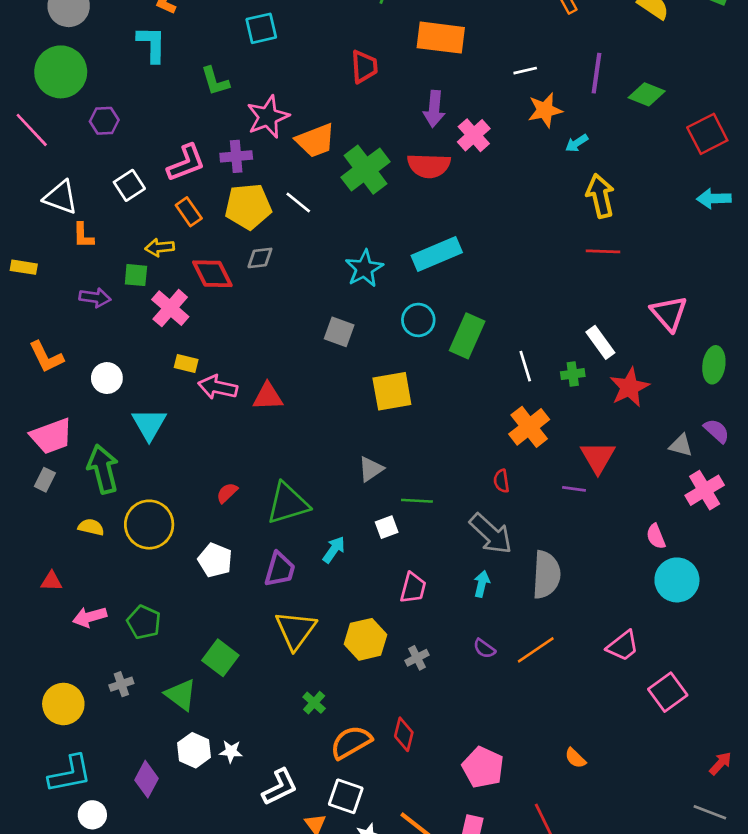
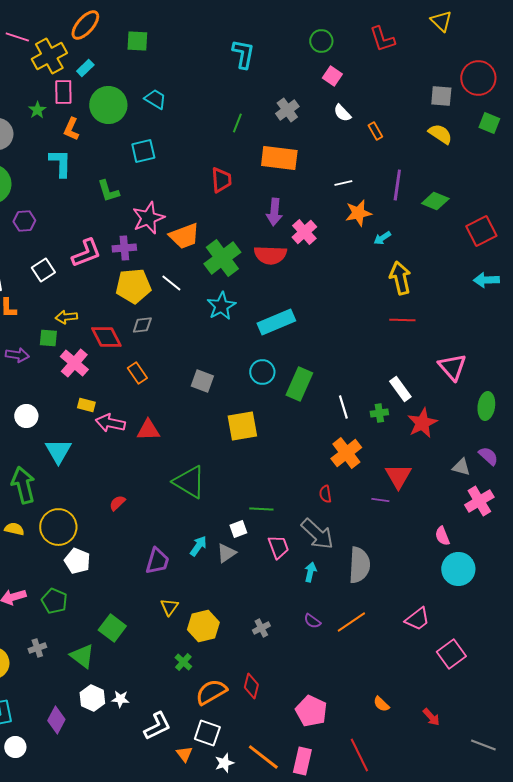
orange rectangle: (189, 212) -> (137, 373), moved
cyan star: (364, 269) -> (221, 306), moved
gray triangle: (371, 469) -> (226, 553), moved
green triangle: (288, 503) -> (189, 482), moved, turned 48
white pentagon: (215, 560) -> (77, 561), moved
pink trapezoid: (413, 588) -> (278, 547), moved, turned -35
yellow triangle: (296, 630) -> (169, 607), size x0.6
yellow hexagon: (366, 639) -> (203, 626), moved
red arrow: (721, 763) -> (431, 717), moved, turned 96

